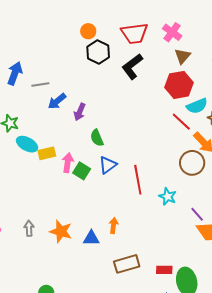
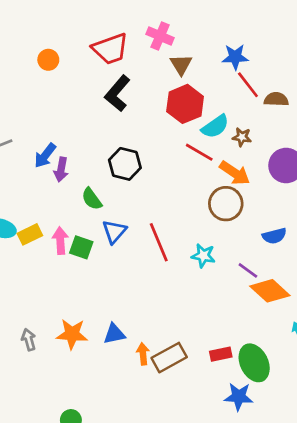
black hexagon: (98, 52) -> (125, 164), moved
blue arrow: (57, 101) -> (45, 156), moved
orange arrow: (113, 225) -> (143, 354), moved

